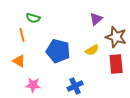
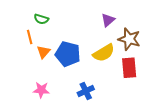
yellow semicircle: (92, 50) -> (104, 53), size x1.5
orange triangle: (19, 61) -> (43, 52), moved, turned 40

